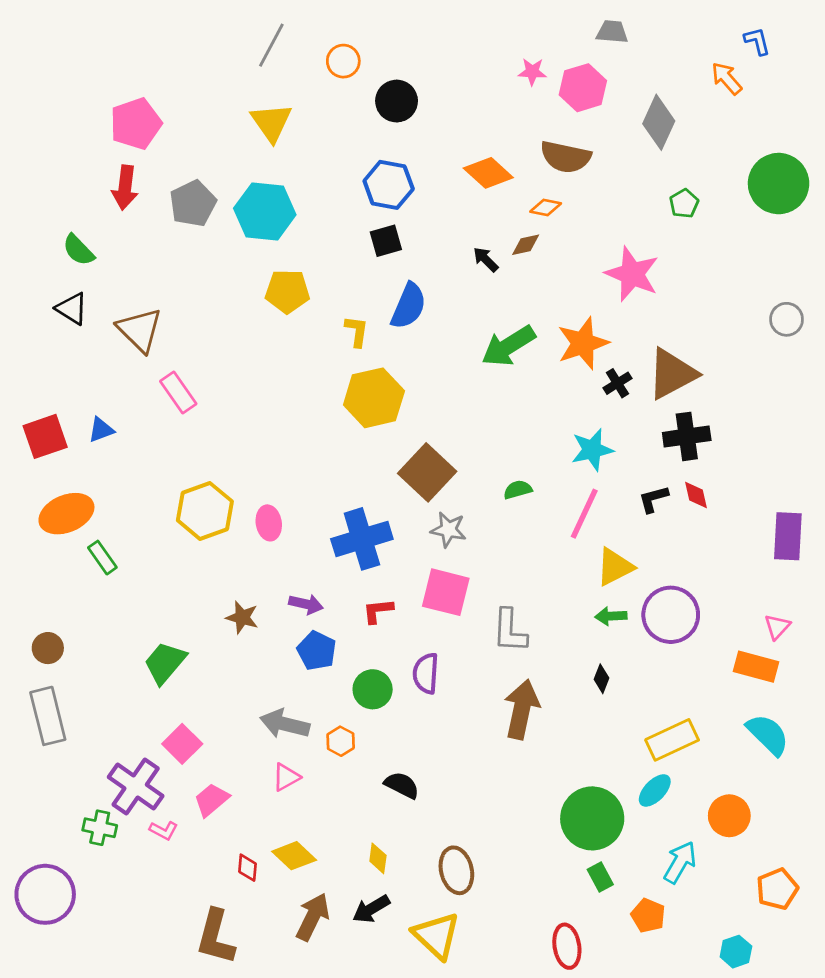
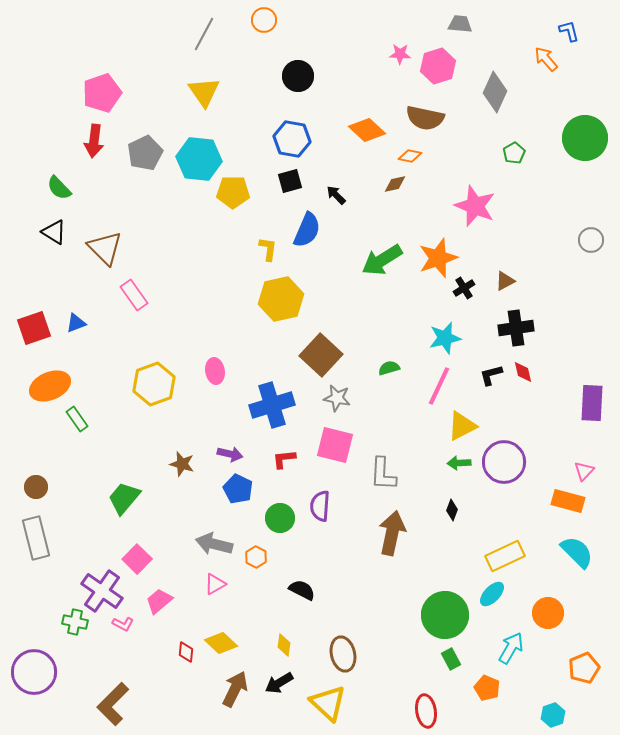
orange circle: (343, 61) -> (264, 20), moved
black arrow: (486, 259) -> (336, 195), moved
yellow pentagon: (287, 291) -> (233, 192), moved
brown triangle: (672, 374) -> (505, 281), size x0.5
pink ellipse: (269, 523) -> (215, 371), moved
brown L-shape: (216, 937) -> (113, 704), moved, turned 30

